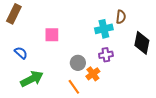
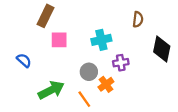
brown rectangle: (14, 14) -> (46, 16), moved
cyan cross: (104, 29) -> (101, 40), moved
green arrow: (32, 79) -> (51, 90), moved

